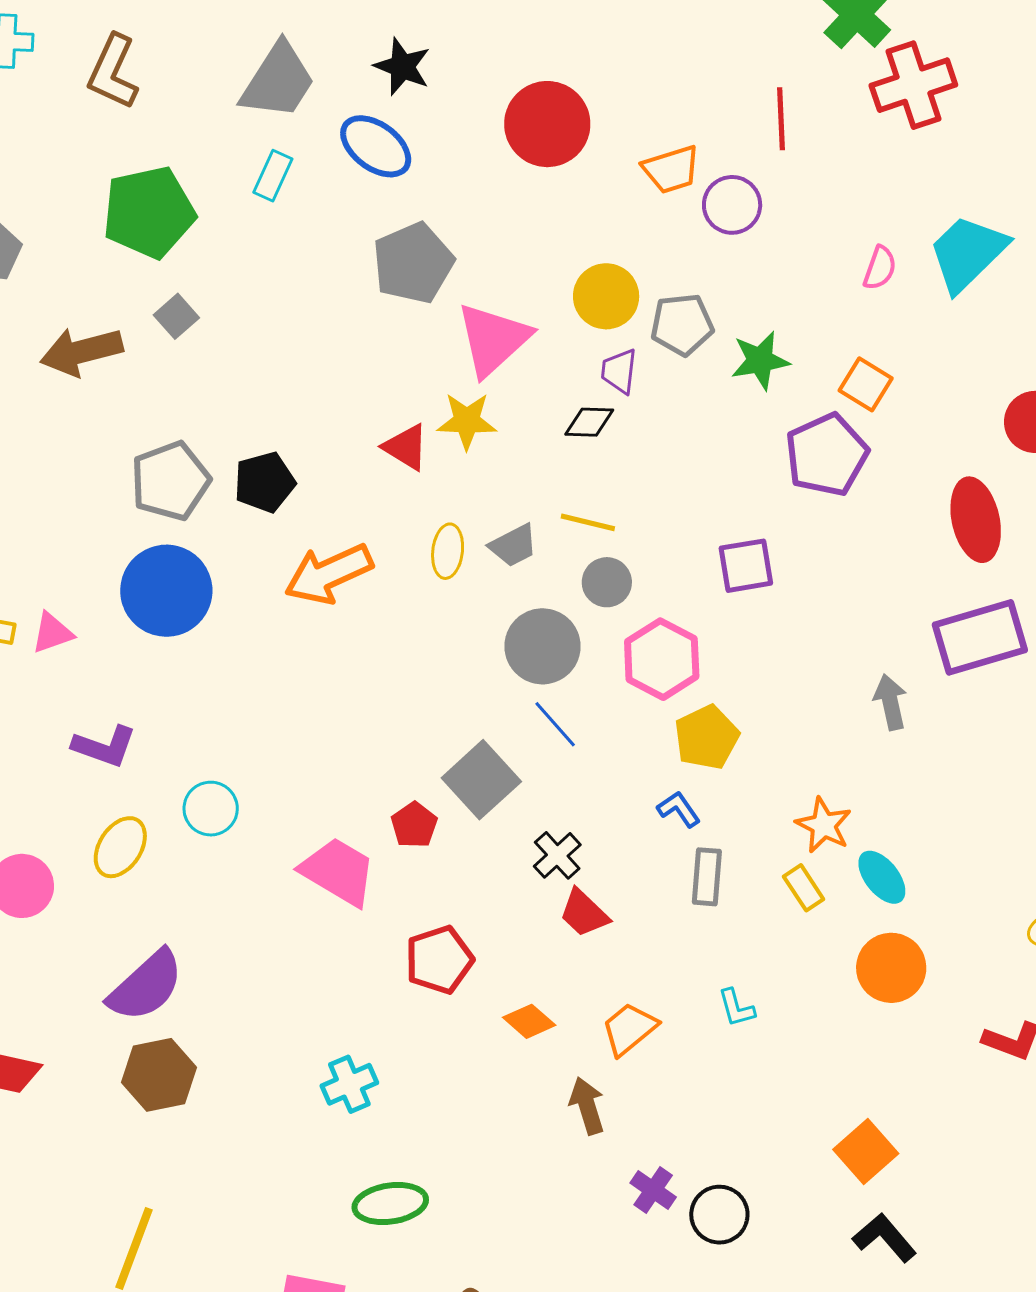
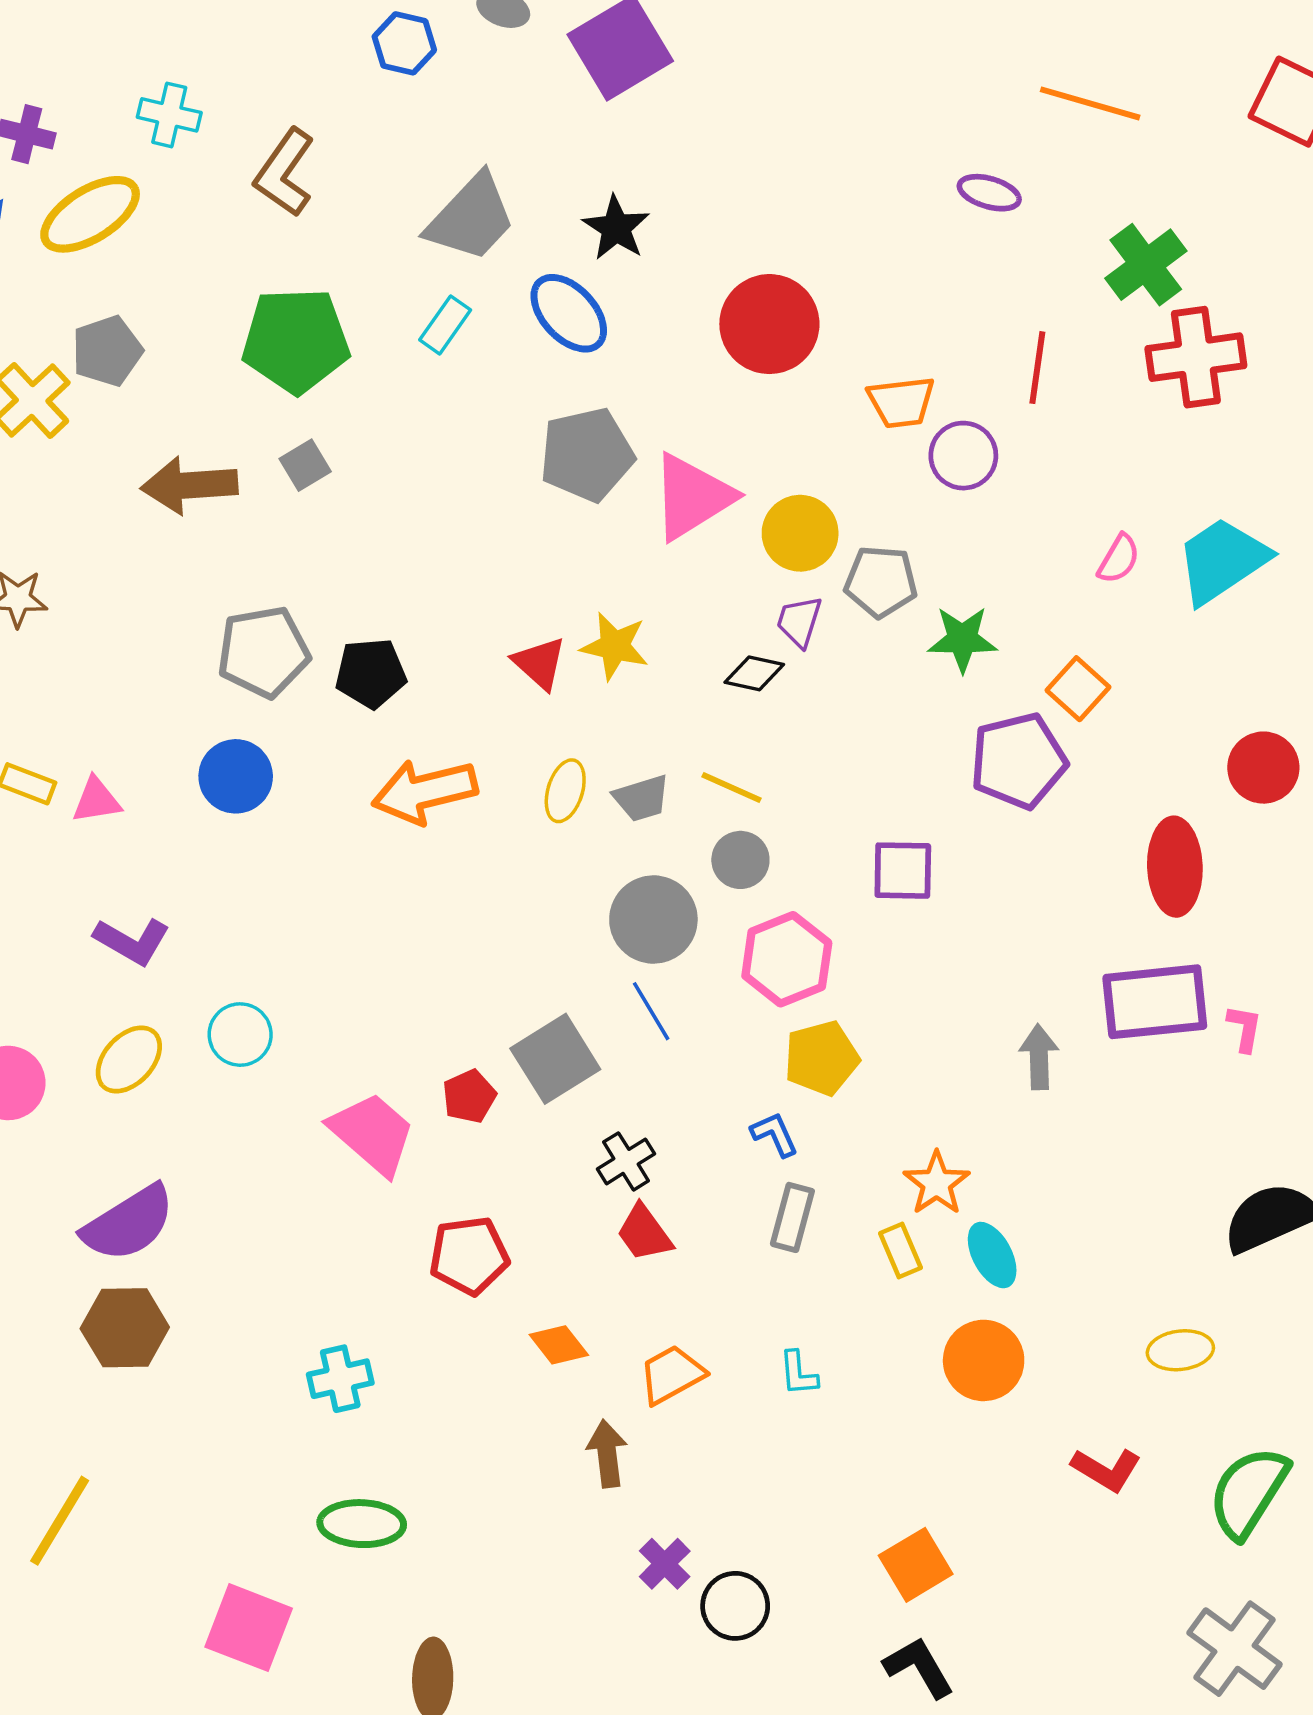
pink triangle: (493, 339) -> (692, 497), moved
blue circle: (166, 591) -> (236, 776), size x0.7

